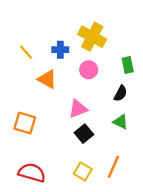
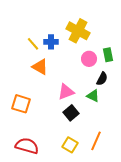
yellow line: (26, 52) -> (33, 44), moved
pink circle: (89, 70) -> (89, 59), moved
green triangle: (121, 122) -> (93, 96), moved

